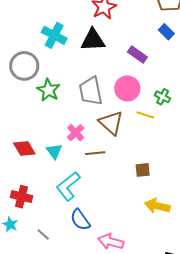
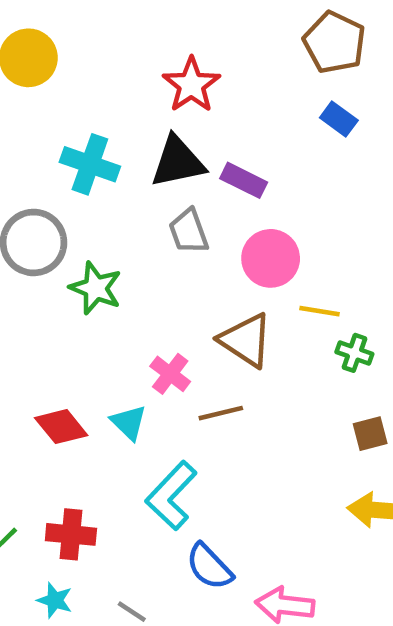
purple rectangle: (137, 54) -> (244, 180), moved
gray trapezoid: (91, 91) -> (189, 231), moved, size x0.7
green cross: (163, 97) -> (354, 353), moved
brown square: (143, 170) -> (370, 434), moved

